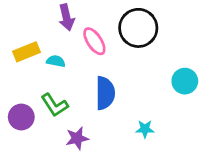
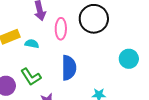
pink ellipse: (94, 41) -> (61, 29), turned 35

